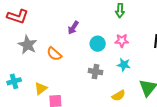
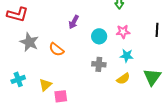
yellow semicircle: (119, 96) -> (123, 79), moved

